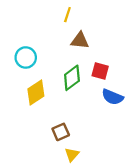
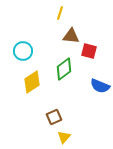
red square: (100, 71) -> (89, 51), moved

